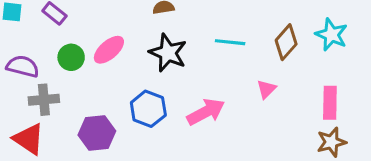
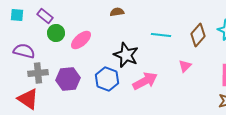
black star: (168, 53) -> (126, 55), moved
green circle: (71, 57) -> (56, 33), moved
purple hexagon: (97, 133) -> (68, 79), moved

